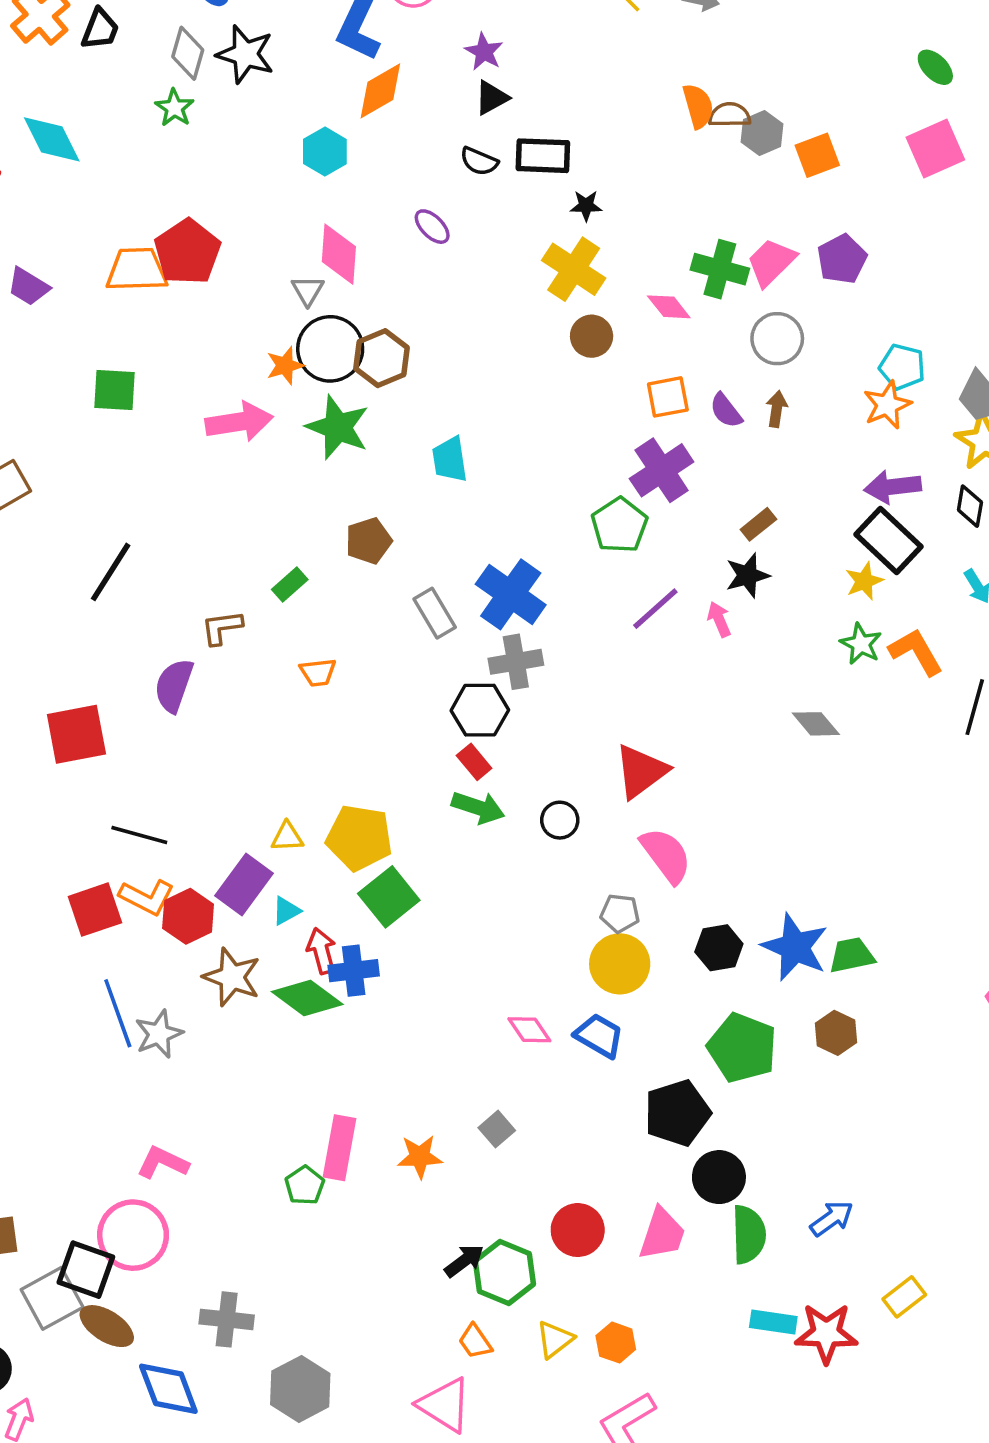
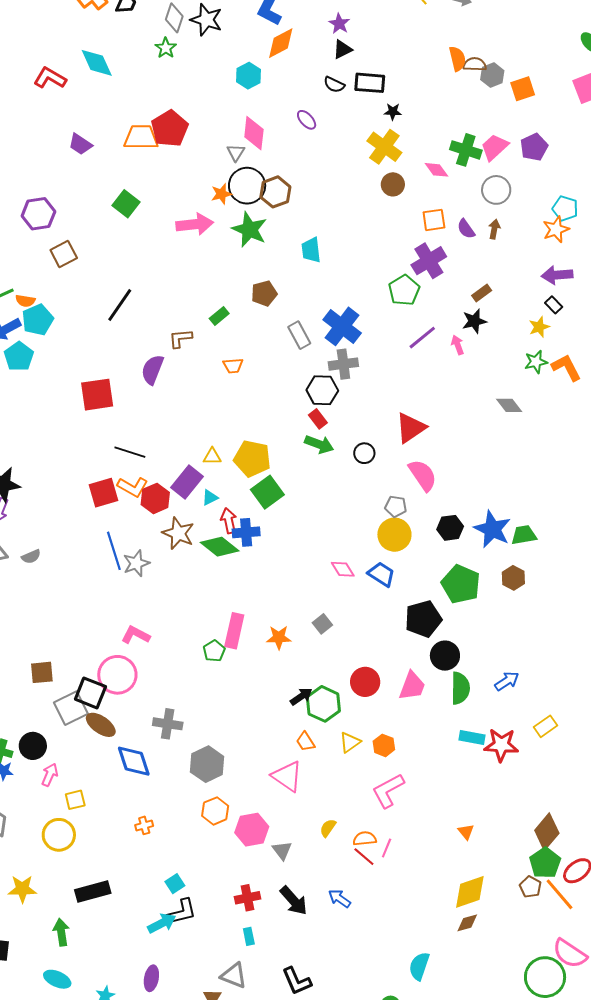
green square: (114, 390) -> (126, 204), turned 32
black rectangle: (888, 540) -> (554, 305), size x0.5
green star: (861, 644) -> (536, 362), turned 30

